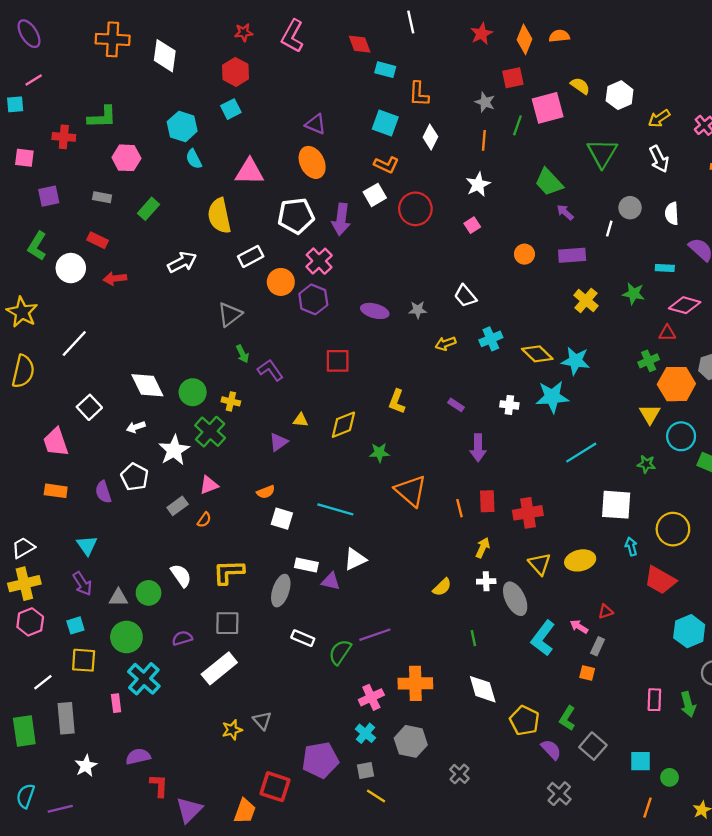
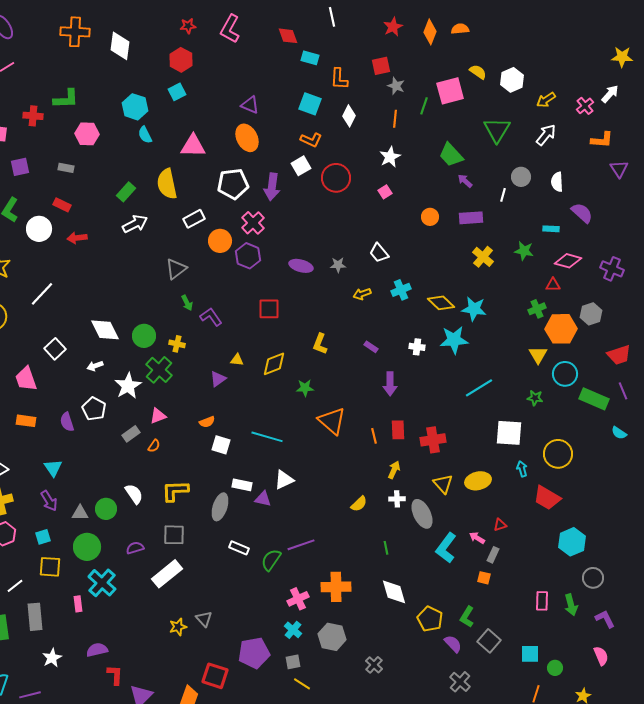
red square: (513, 78) -> (381, 66), moved
white arrow: (659, 159) -> (546, 135), turned -115
green rectangle: (149, 209) -> (126, 192), moved

